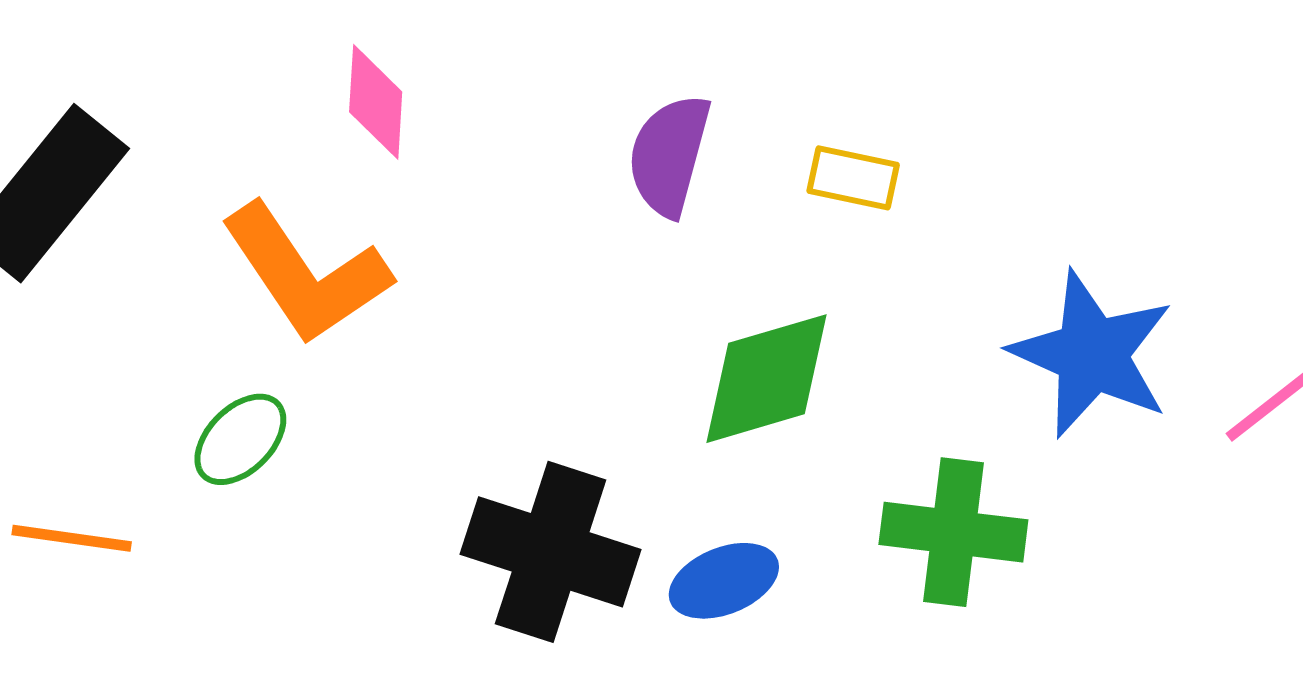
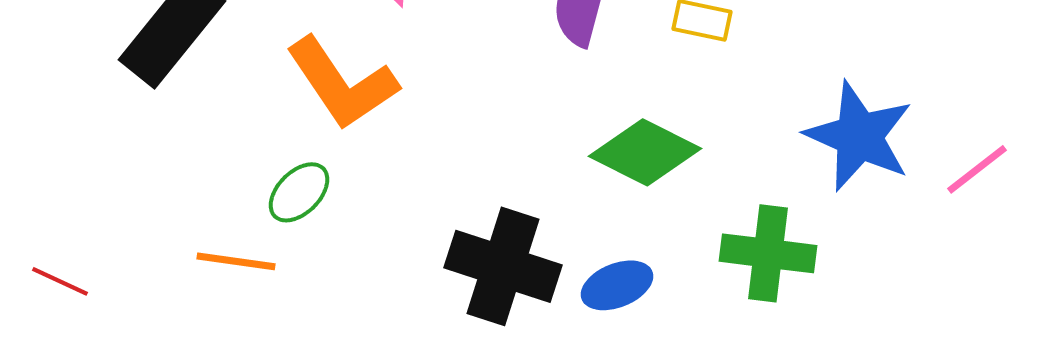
green diamond: (766, 379) -> (645, 152), turned 43
orange line: (72, 538) -> (236, 261), moved

